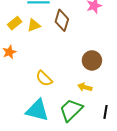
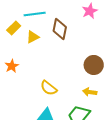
yellow rectangle: (15, 23) -> (14, 28), moved

